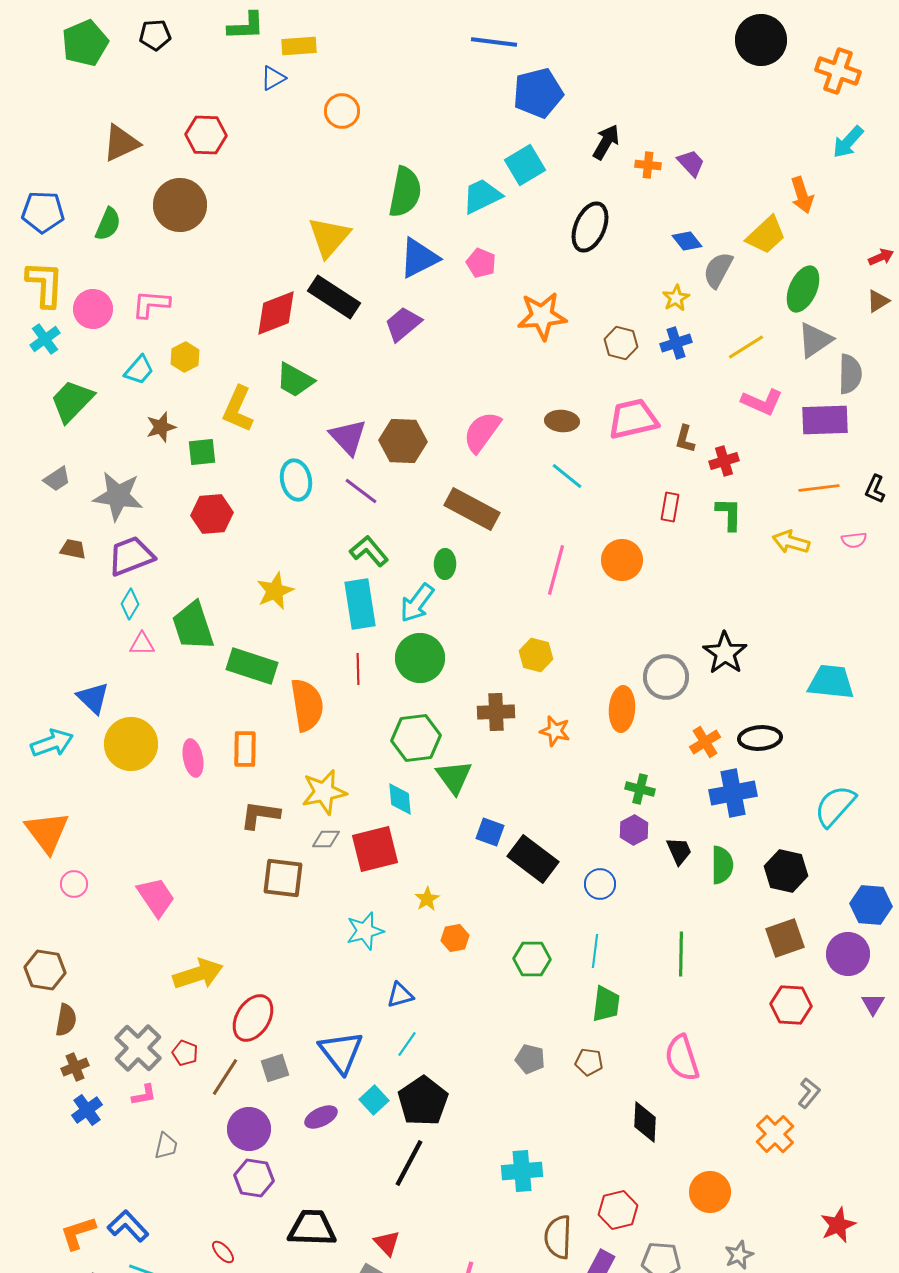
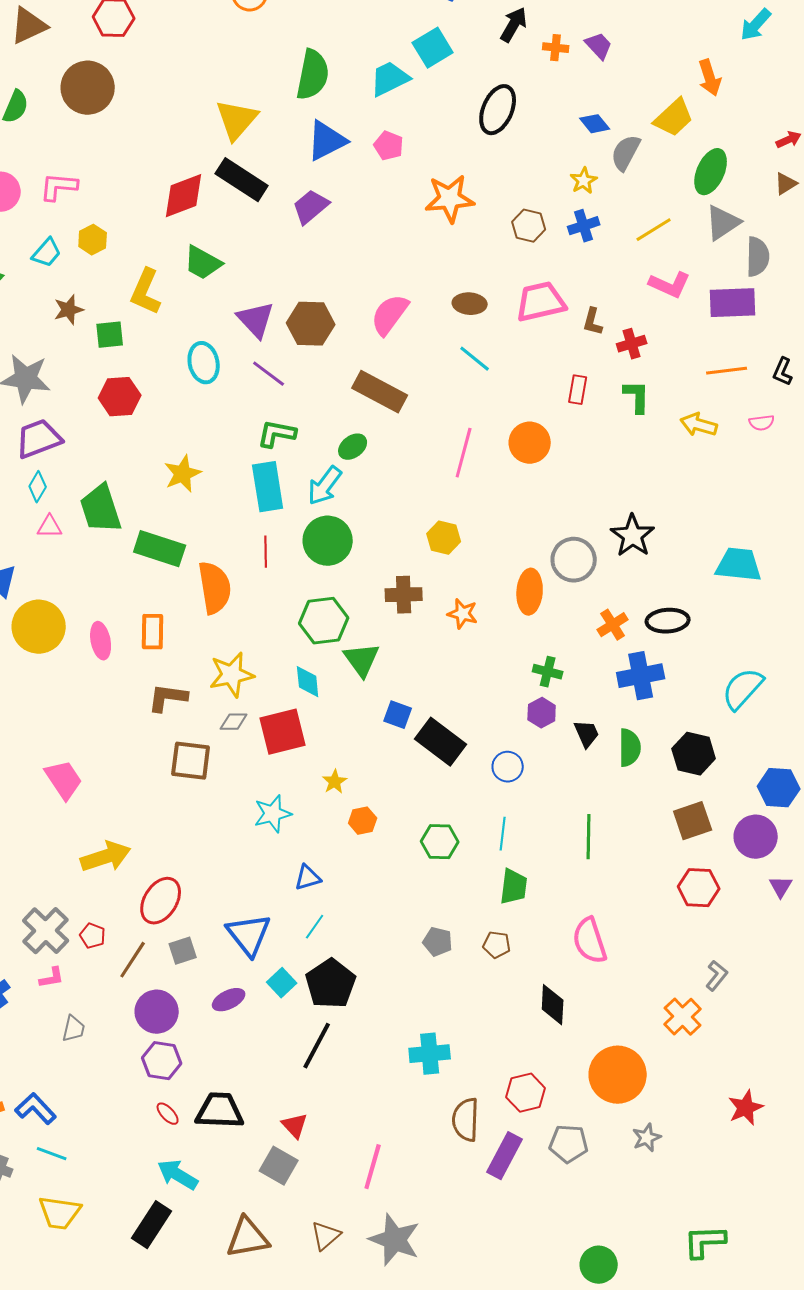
green L-shape: (369, 551) -> (277, 434), turned -39
green ellipse: (445, 564) -> (353, 447), turned 52
orange circle: (710, 1192) -> (618, 1075), size x1.4
red ellipse: (223, 1252) -> (168, 1114), moved

